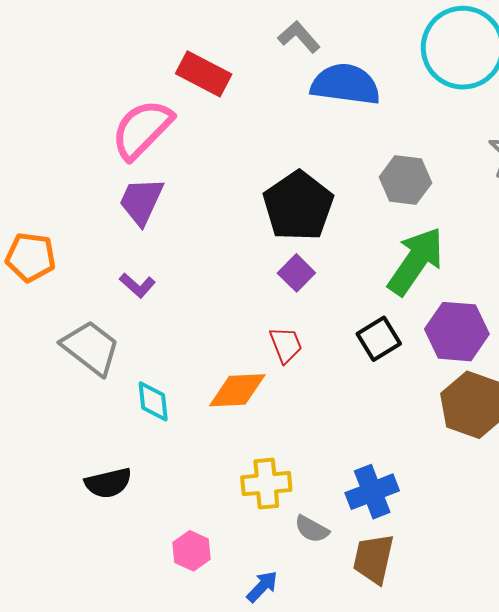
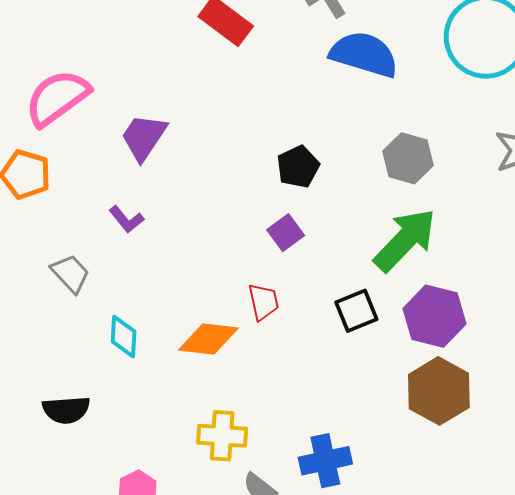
pink semicircle: (142, 129) -> (57, 98), moved
black pentagon: (298, 206) -> (298, 167), size x0.6
gray trapezoid: (91, 348) -> (70, 274), size x0.7

